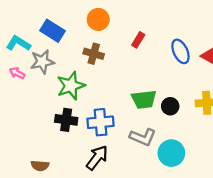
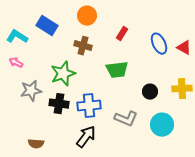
gray star: (42, 62) -> (31, 91), moved
green trapezoid: (144, 99) -> (117, 70), moved
cyan circle: (171, 153) -> (162, 125), moved

